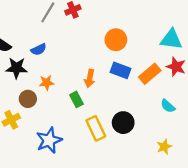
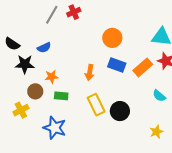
green rectangle: (76, 99) -> (61, 96), moved, turned -56
yellow rectangle: (96, 128) -> (96, 105), moved
blue star: (49, 140) -> (55, 128), turned -30

